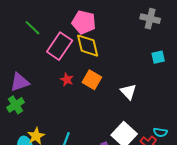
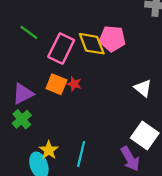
pink pentagon: (84, 22) -> (112, 39), moved
orange square: (92, 80) -> (56, 84), moved

